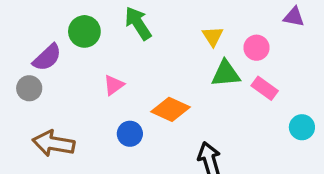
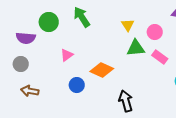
purple semicircle: (47, 57) -> (26, 38), turned 48
gray circle: (29, 88) -> (21, 64), moved
brown arrow: (54, 143) -> (30, 91), size x0.7

